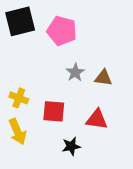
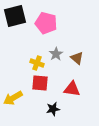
brown triangle: (103, 78) -> (77, 58), turned 32
yellow cross: (19, 98) -> (37, 63), moved
yellow arrow: (17, 132) -> (13, 98), turned 84

